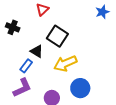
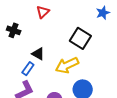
black square: (57, 36) -> (80, 38), moved

